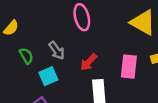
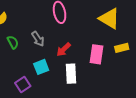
cyan square: (48, 76) -> (41, 67), moved

